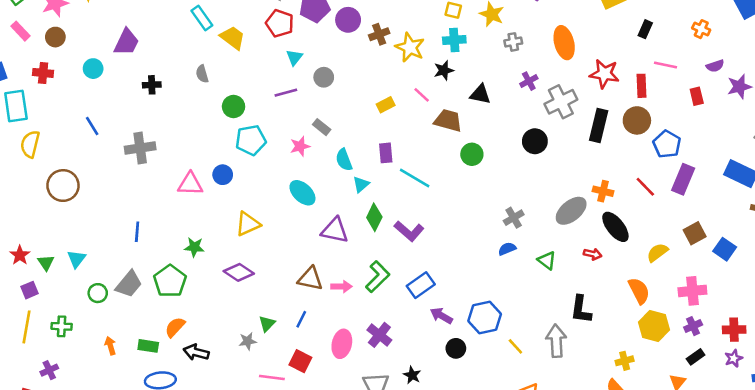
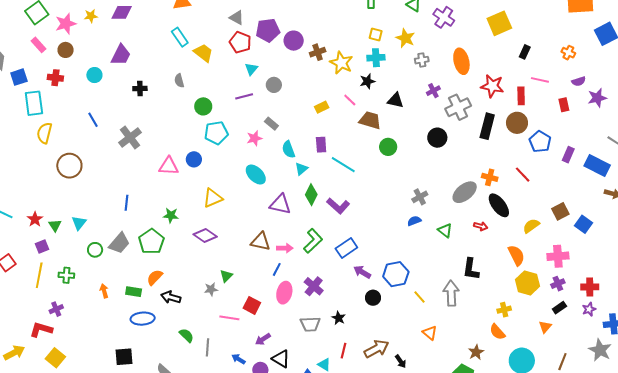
gray cross: (140, 148) -> (130, 137), turned -30
purple rectangle: (683, 179) -> (568, 155), moved, size x0.7
blue line: (301, 319) -> (277, 269), moved

